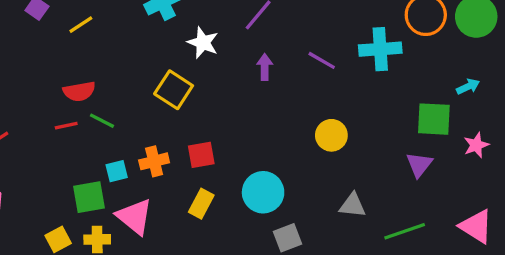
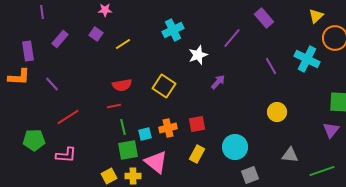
white star: (203, 43) -> (198, 55), turned 30
cyan cross: (380, 49) -> (307, 59), turned 30
purple line: (322, 60) -> (271, 66), turned 30
purple arrow: (265, 67) -> (218, 82), moved, turned 42
yellow square: (174, 90) -> (164, 86), moved
green line: (102, 121) -> (123, 127), moved, turned 49

